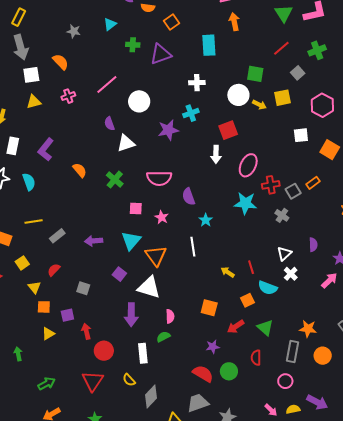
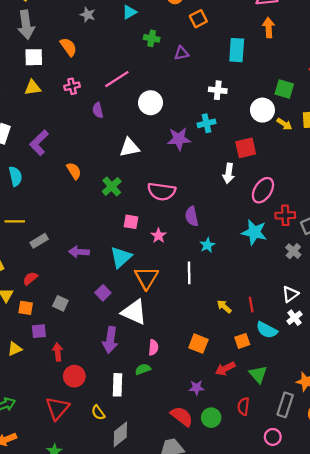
purple triangle: (161, 54) -> (181, 53), size x0.6
purple semicircle: (109, 124) -> (98, 110), moved
orange square: (44, 307) -> (26, 308), moved

